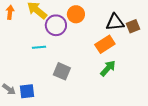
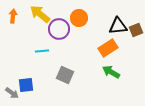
green arrow: (108, 68) -> (111, 72), turned -102
blue square: (27, 91) -> (26, 85), moved

